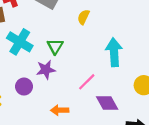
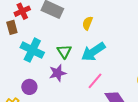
cyan arrow: (114, 52) -> (93, 52), moved, turned -115
purple circle: (24, 87) -> (29, 87), moved

